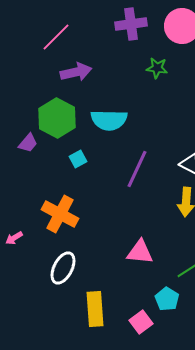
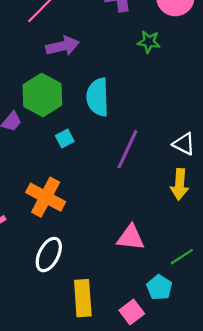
cyan semicircle: (109, 120) -> (98, 97), turned 87

